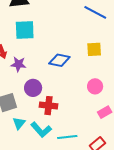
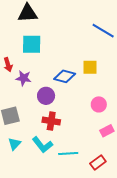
yellow square: (94, 49) -> (90, 67), moved
purple circle: (33, 88) -> (46, 96), moved
cyan triangle: (19, 123) -> (14, 144), moved

